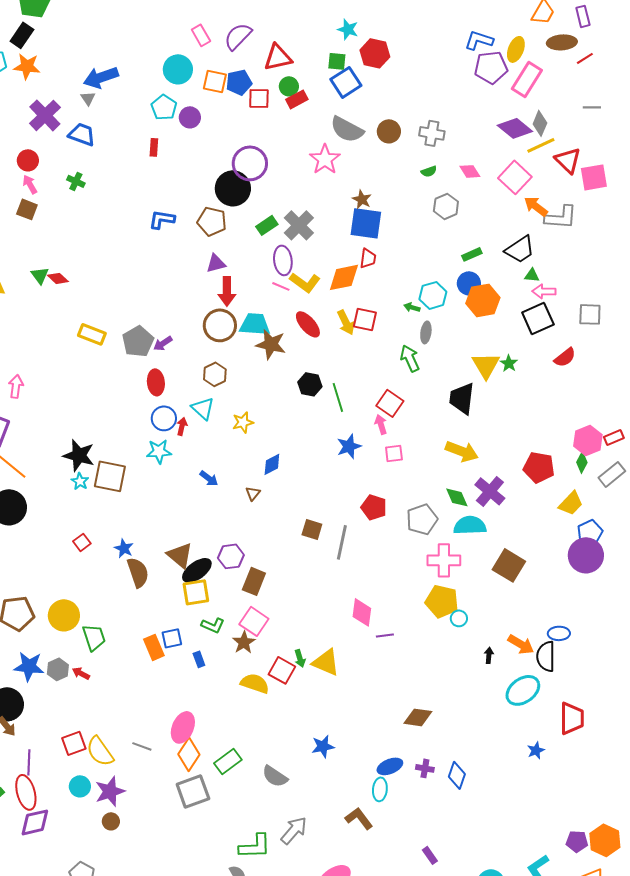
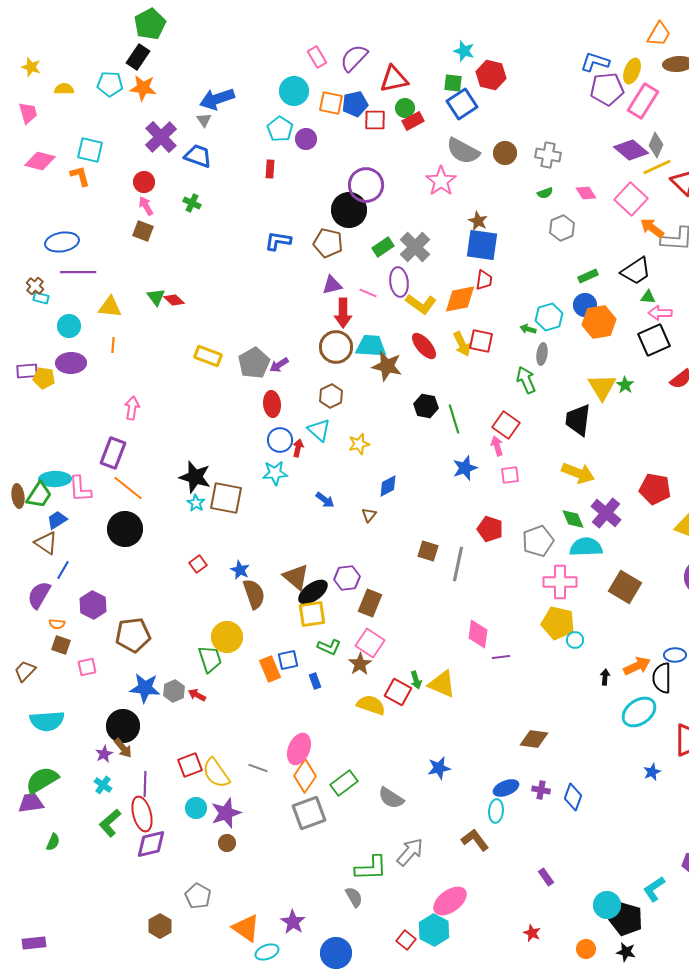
pink line: (281, 286) -> (368, 293), moved
yellow circle: (64, 615) -> (227, 637), moved
orange arrow: (521, 644) -> (637, 666), turned -56

